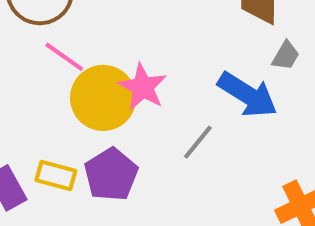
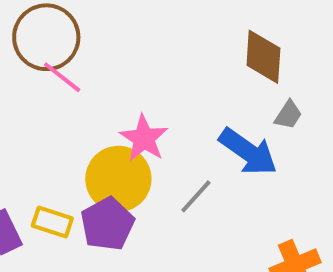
pink line: (64, 57) -> (62, 77), moved
yellow circle: (103, 98) -> (118, 179), moved

